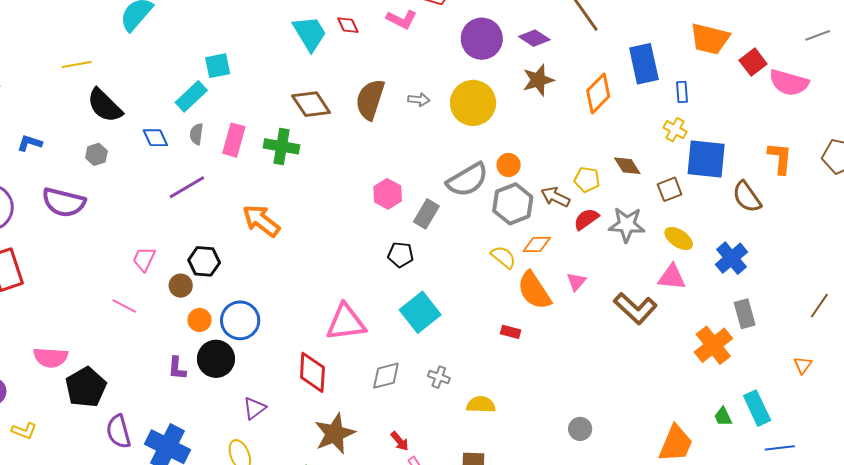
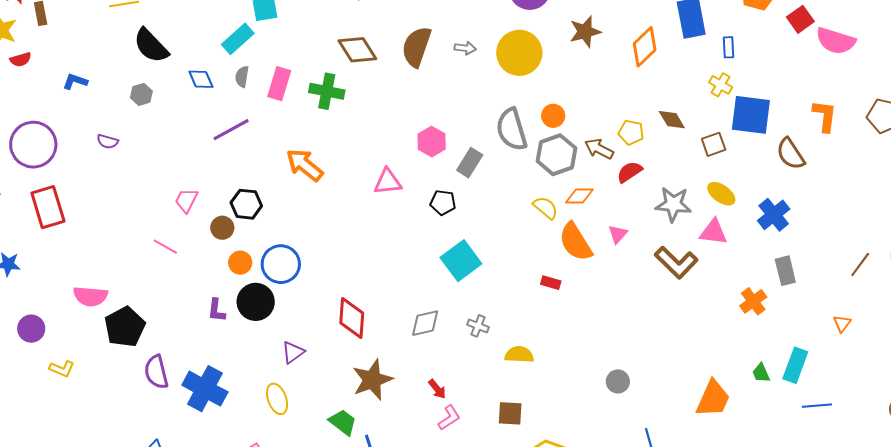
gray semicircle: (467, 180) -> (512, 130), turned 102
purple semicircle: (64, 202) -> (108, 141), size x0.5
gray star: (627, 225) -> (673, 204), moved
pink triangle: (346, 322) -> (388, 182), moved, size x0.7
orange cross: (713, 345) -> (753, 301), size x0.7
cyan rectangle: (757, 408) -> (795, 365), turned 44

